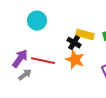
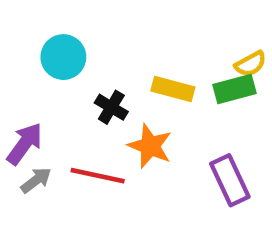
black cross: (74, 43) -> (111, 107), moved
red line: (43, 61) -> (98, 176), moved

